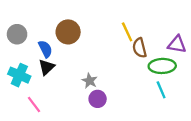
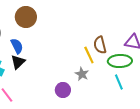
brown circle: (68, 32) -> (26, 17), moved
yellow line: (127, 32) -> (89, 55), moved
gray star: (90, 81) -> (82, 74), moved

